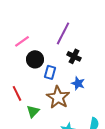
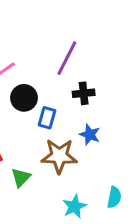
black cross: (74, 56) -> (84, 93), turned -32
brown star: (58, 97) -> (59, 156), turned -30

